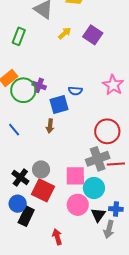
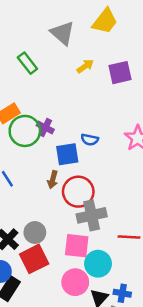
purple square: (93, 35) -> (120, 73), turned 36
green rectangle: (19, 36) -> (27, 63), turned -66
red circle: (107, 131) -> (78, 192), moved
gray cross: (98, 159) -> (92, 215), moved
red square: (43, 190) -> (34, 259), turned 30

